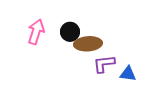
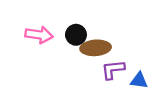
pink arrow: (36, 32) -> (39, 35), turned 80

